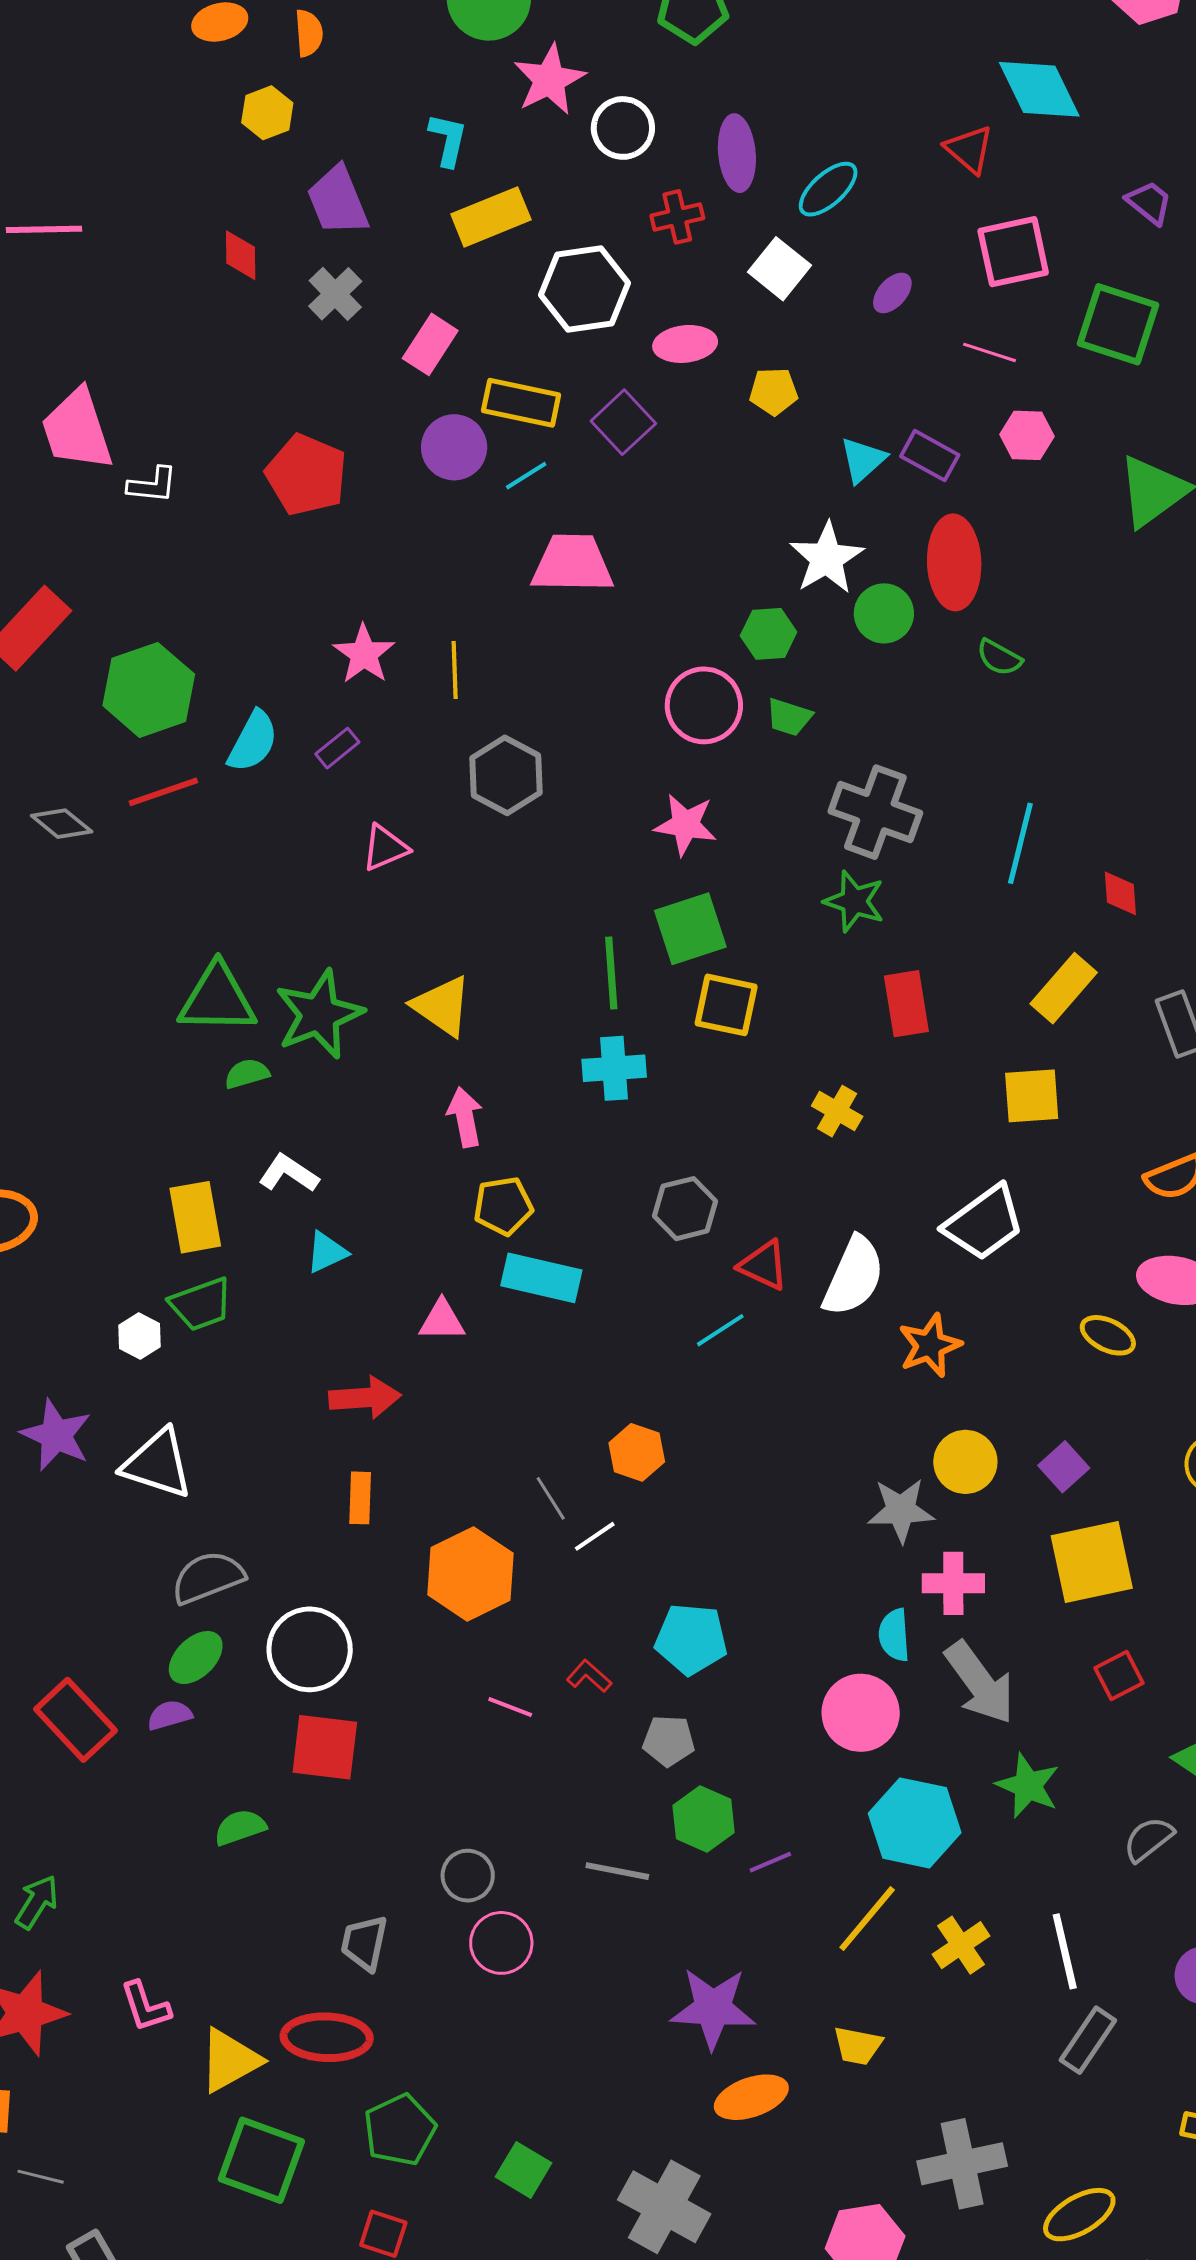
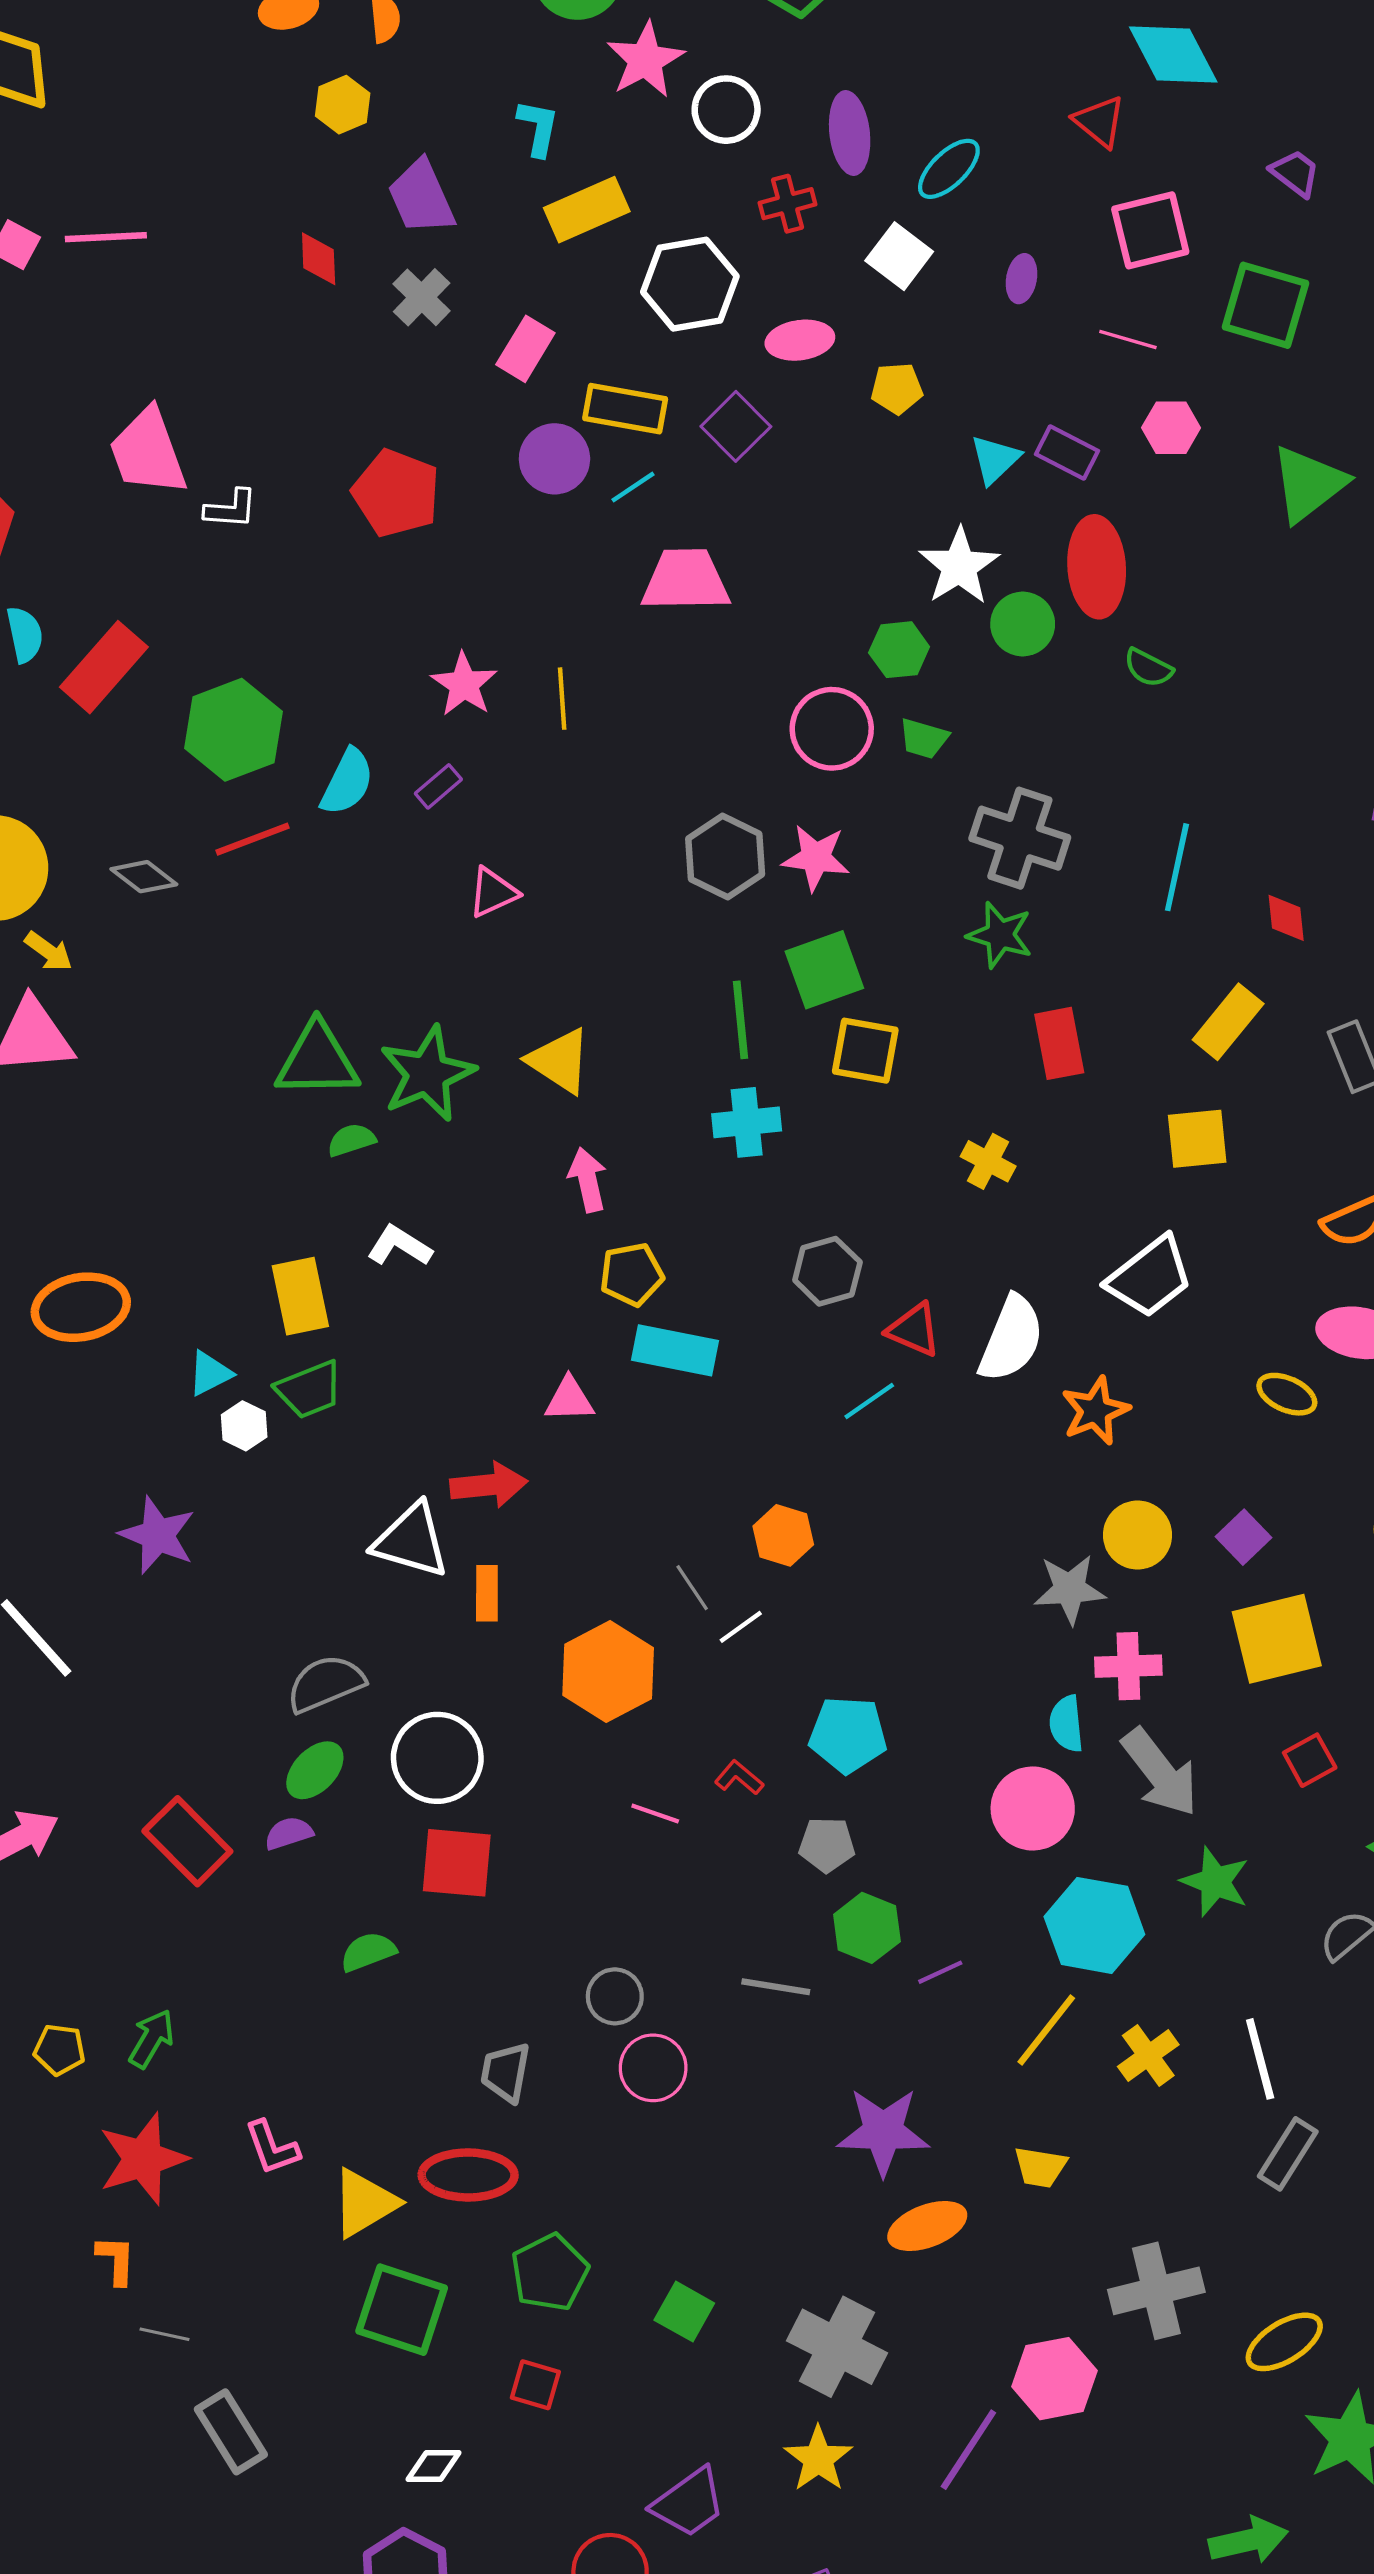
purple ellipse: (892, 293) -> (1021, 279), turned -30
gray hexagon: (506, 775) -> (725, 856), moved
cyan triangle: (327, 1252) -> (210, 1373), moved
white triangle: (157, 1464) -> (411, 1541), moved

